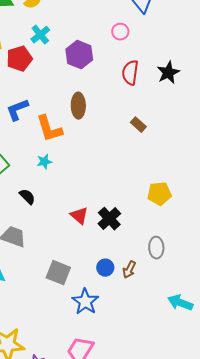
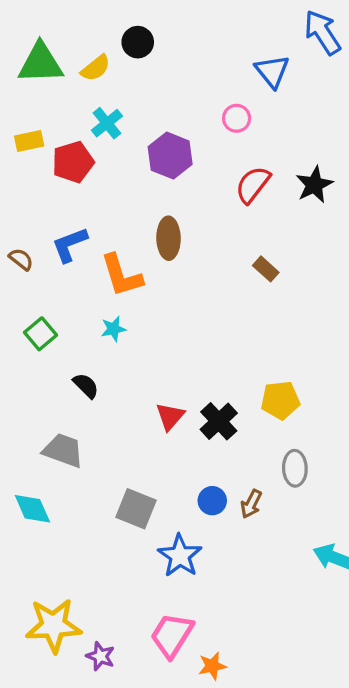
red semicircle: (130, 73) -> (253, 185), turned 30
yellow pentagon: (159, 194) -> (280, 400), moved
red triangle: (79, 216) -> (170, 416), turned 30

